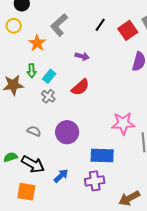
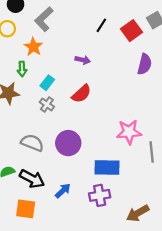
gray L-shape: (59, 25) -> (44, 19), moved
green arrow: (32, 71) -> (22, 69), moved
gray semicircle: (34, 131) -> (32, 143), size x1.5

